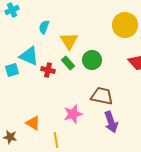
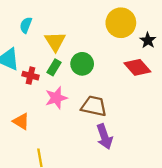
green rectangle: (68, 63) -> (54, 67), turned 72
pink star: (73, 114) -> (56, 98), moved
orange triangle: (33, 123) -> (21, 121), moved

